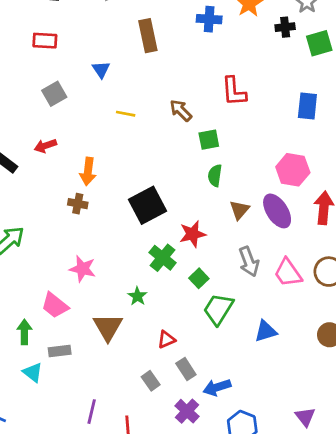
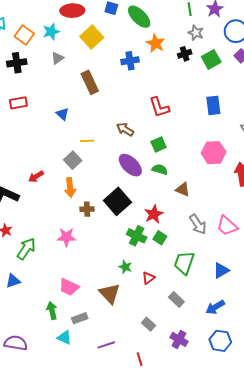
gray square: (54, 94) -> (73, 160), moved
green square: (209, 140) -> (159, 144), moved
green semicircle: (215, 175) -> (160, 169), turned 112
brown cross: (78, 204) -> (87, 209), moved
brown triangle: (239, 210) -> (183, 190), turned -35
purple ellipse: (277, 211) -> (130, 165), moved
pink star: (82, 269) -> (66, 237), moved
green square: (199, 278) -> (160, 238), moved
red triangle: (166, 340) -> (148, 278), moved
gray rectangle: (186, 369) -> (176, 300), moved
blue arrow: (217, 387) -> (215, 307), moved
purple line: (92, 412) -> (106, 345), moved, turned 72

